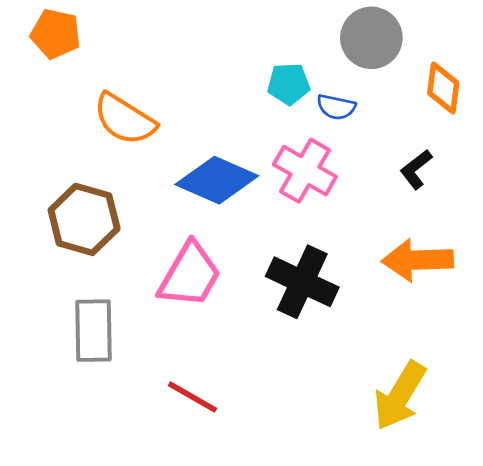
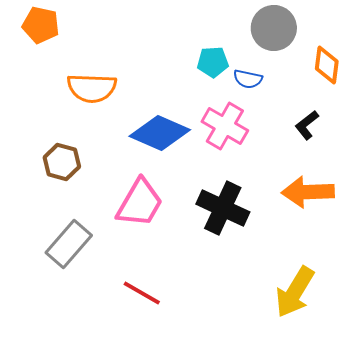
orange semicircle: (125, 119) -> (92, 88), turned -30
brown hexagon: (84, 219) -> (62, 162), size x0.7
gray rectangle: (94, 331) -> (69, 244), turned 42

